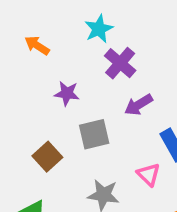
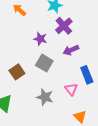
purple star: (67, 93) -> (40, 39), moved
gray square: (94, 134) -> (44, 63), turned 36

